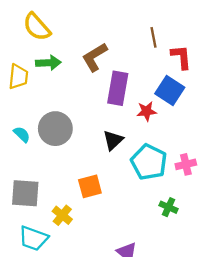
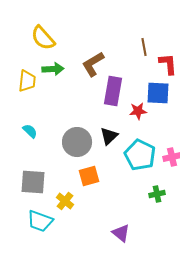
blue square: (170, 90) -> (158, 93), turned -30
gray circle: (55, 129) -> (77, 142), moved
green cross: (169, 207) -> (157, 194), turned -35

